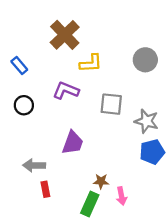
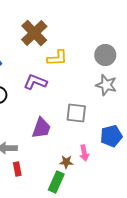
gray square: (111, 104) -> (76, 113), moved
gray star: (146, 121) -> (106, 85), moved
pink arrow: (121, 196) -> (84, 153), moved

